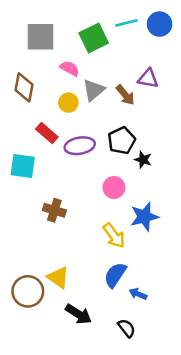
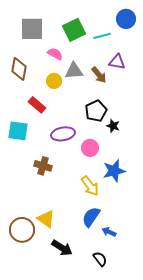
cyan line: (127, 23) -> (102, 36), moved
gray triangle: (94, 90) -> (74, 71), turned 36
purple ellipse: (80, 146) -> (63, 134), moved

